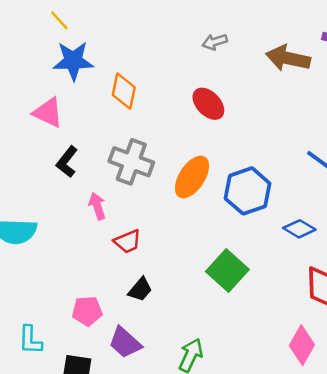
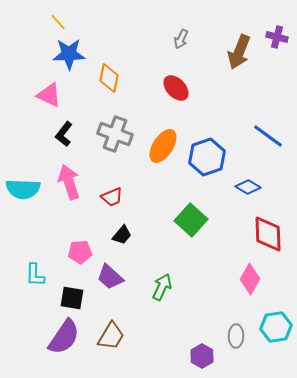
gray arrow: (215, 42) -> (181, 39), turned -48
brown arrow: (288, 58) -> (239, 52), turned -80
pink arrow: (97, 206) -> (69, 182), moved, size x1.6

